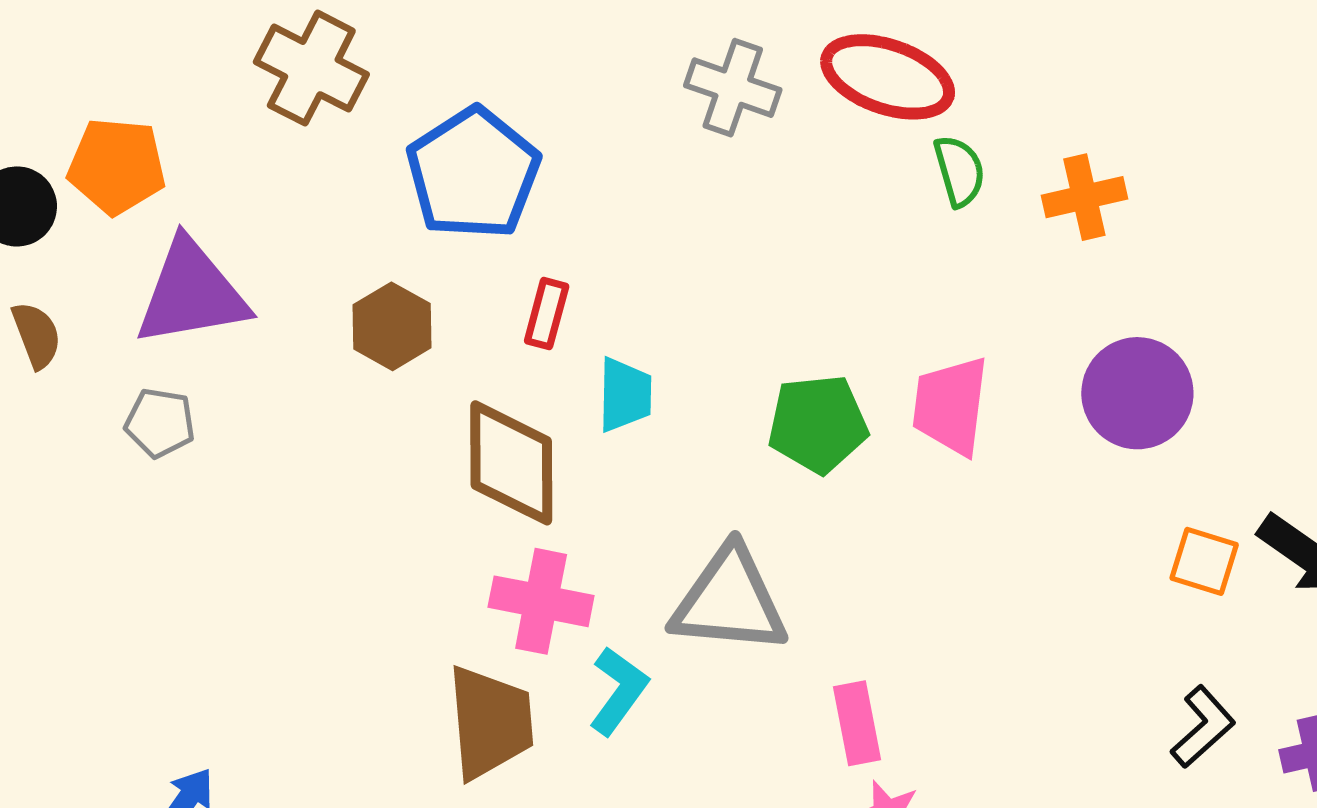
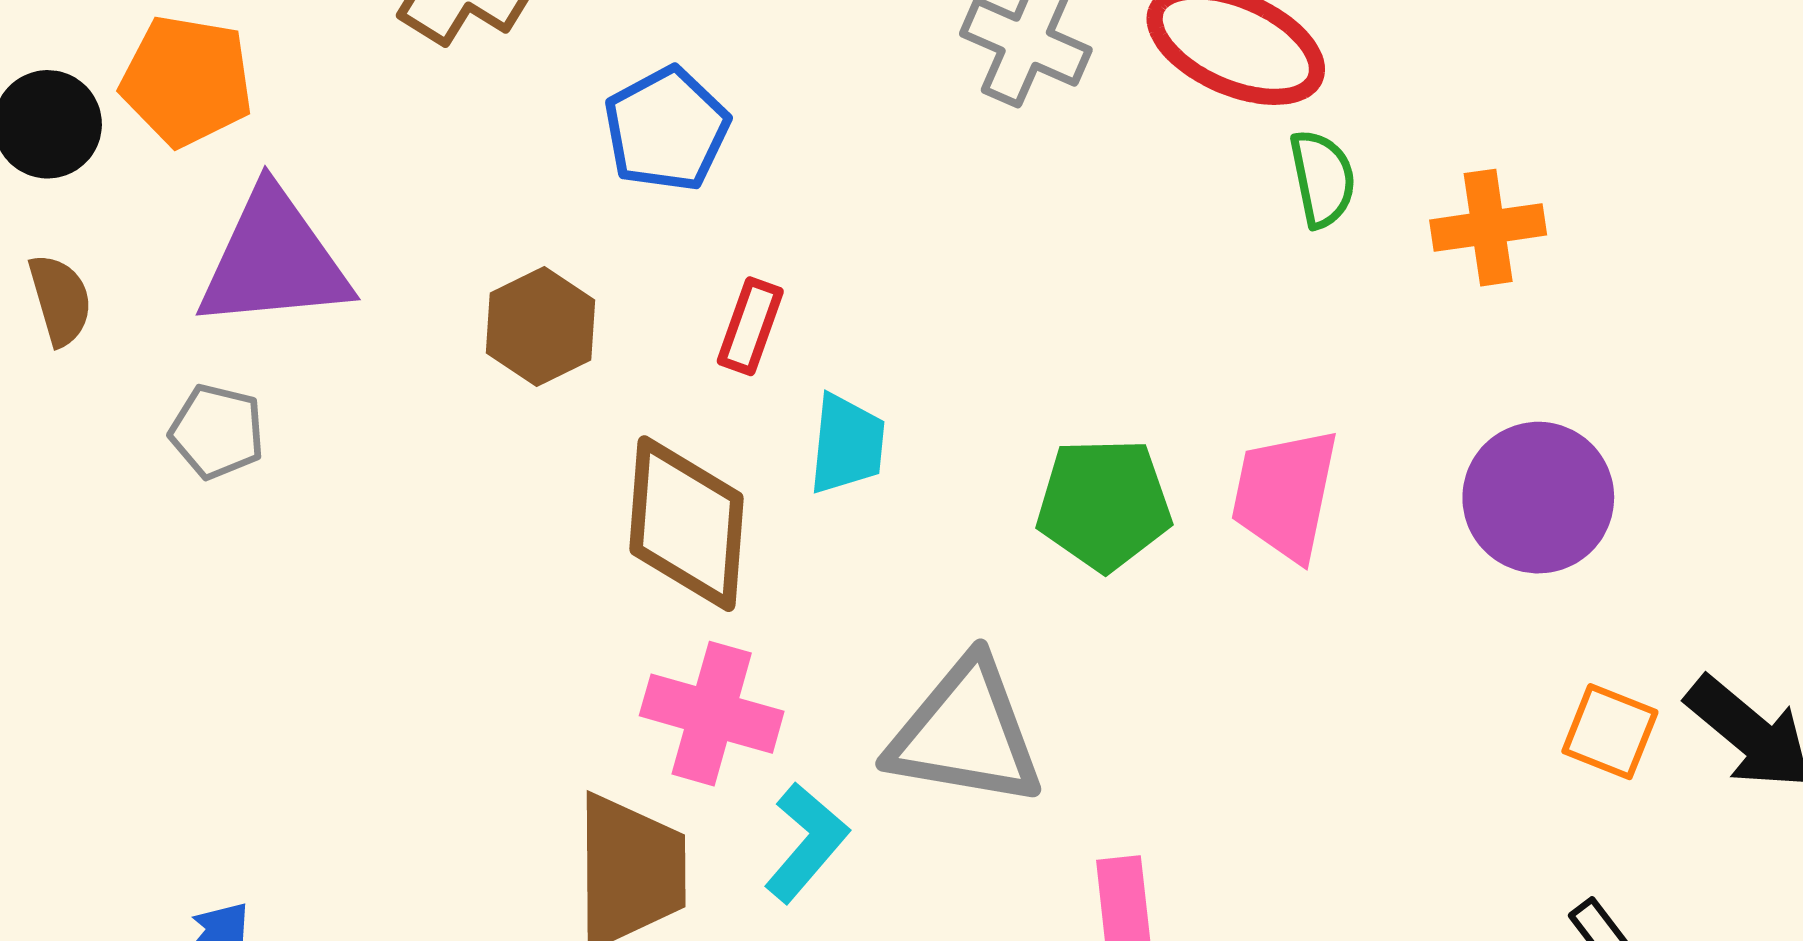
blue pentagon: (473, 173) -> (667, 129), size x0.7

